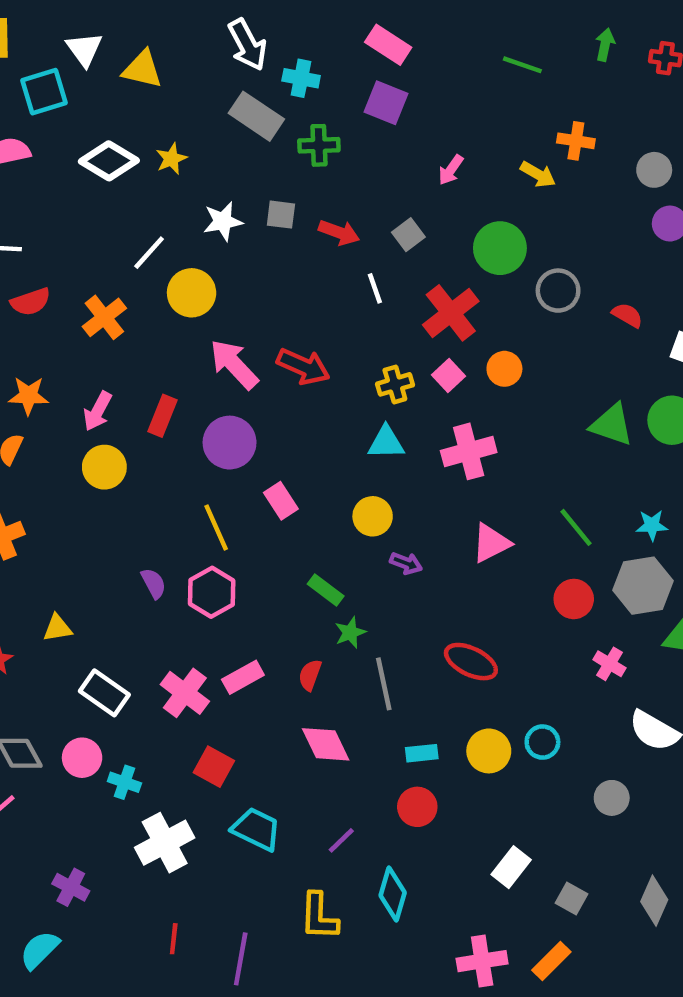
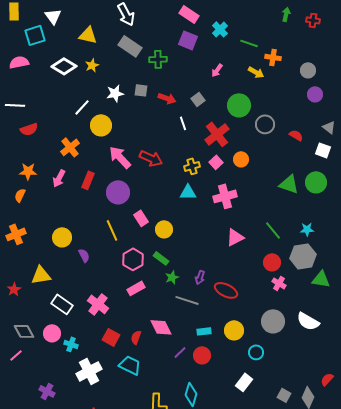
green line: (522, 65) -> (249, 43), moved
yellow triangle: (142, 69) -> (88, 35), moved
cyan cross: (301, 78) -> (220, 29), moved, turned 35
orange cross: (104, 317) -> (70, 147), moved
yellow circle: (104, 467) -> (62, 237), moved
yellow circle: (373, 516) -> (164, 229), moved
purple arrow: (406, 563) -> (200, 277), moved, turned 88
pink hexagon: (212, 592) -> (133, 259), moved
yellow triangle: (57, 628) -> (41, 275), size x1.5
pink cross: (609, 664) -> (279, 283), moved
red semicircle: (310, 675) -> (136, 337), moved
pink rectangle: (243, 677) -> (136, 288), moved
gray line: (384, 684) -> (187, 300), turned -60
cyan circle: (542, 742) -> (256, 352), moved
gray circle: (612, 798) -> (273, 321), moved, size x1.5
purple line: (341, 840) -> (180, 352), moved
gray square: (571, 898) -> (284, 395), moved

